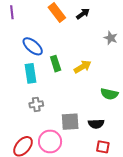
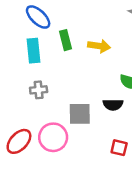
yellow arrow: (83, 67) -> (99, 46), turned 36
black semicircle: (96, 124) -> (113, 105), moved

